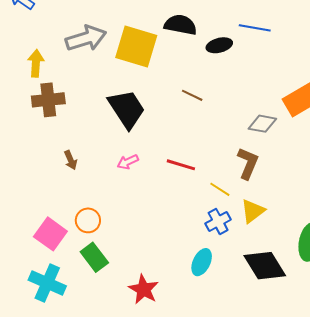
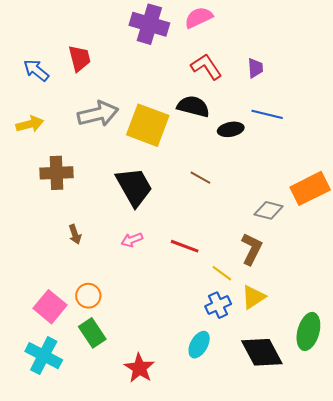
yellow arrow: (36, 63) -> (30, 124), moved, turned 68

